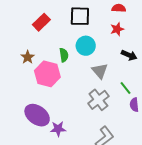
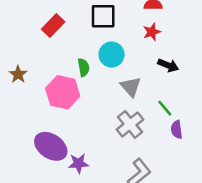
brown star: (28, 57) -> (18, 74), moved

